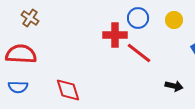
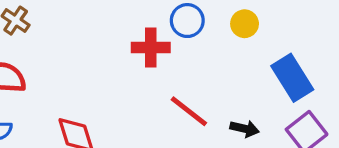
red line: (139, 53) -> (189, 111), moved

